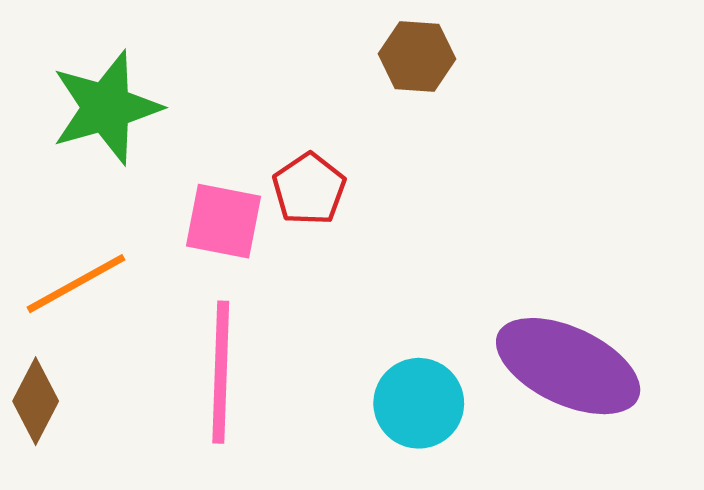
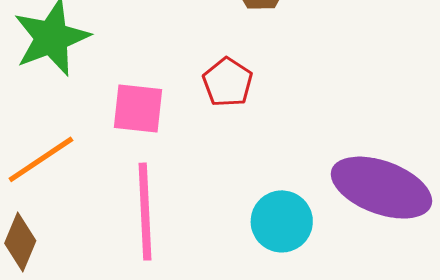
red pentagon: (309, 189) -> (228, 82), moved

